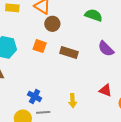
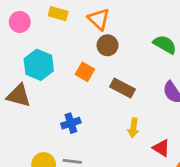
blue cross: (35, 96) -> (71, 123), moved, turned 32
yellow arrow: (73, 101) -> (133, 128), moved

